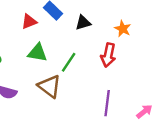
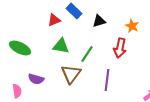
brown triangle: (49, 86) -> (71, 74), turned 30
purple line: (107, 103) -> (107, 80), moved

